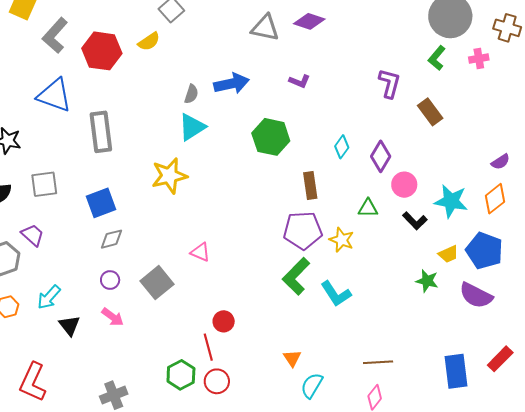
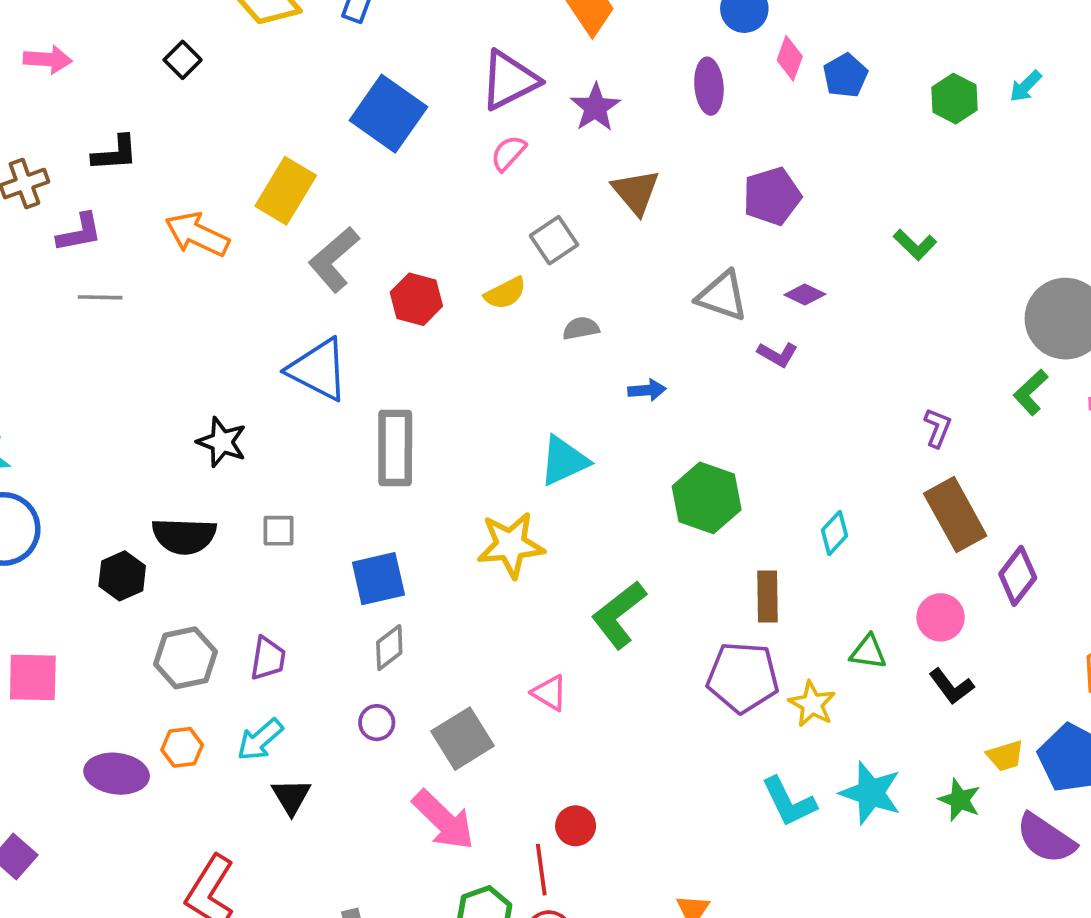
purple diamond: (309, 21) -> (805, 295), size x0.7
red hexagon: (102, 51) -> (416, 299), size x0.7
purple L-shape: (300, 81) -> (778, 354), moved
blue arrow: (231, 83) -> (647, 390), size x0.6
purple L-shape: (389, 83) -> (938, 428), size x0.7
gray semicircle: (191, 94) -> (581, 328), moved, turned -126
brown rectangle: (430, 112) -> (955, 515), moved, size x1.4
purple diamond: (381, 156) -> (1018, 576), moved
gray square: (44, 184) -> (279, 531), size x0.7
cyan star: (451, 201) -> (871, 793), moved
purple trapezoid: (33, 235) -> (268, 658), moved, turned 50
gray diamond: (112, 239) -> (389, 648), turned -30
green L-shape: (296, 276) -> (619, 615), moved
pink arrow: (113, 317) -> (443, 820), moved, size x1.6

